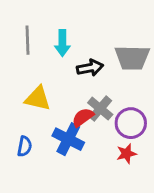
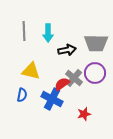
purple circle: (131, 123) -> (95, 73), moved
blue semicircle: (25, 146) -> (22, 95), moved
red star: (126, 154) -> (84, 114), moved

